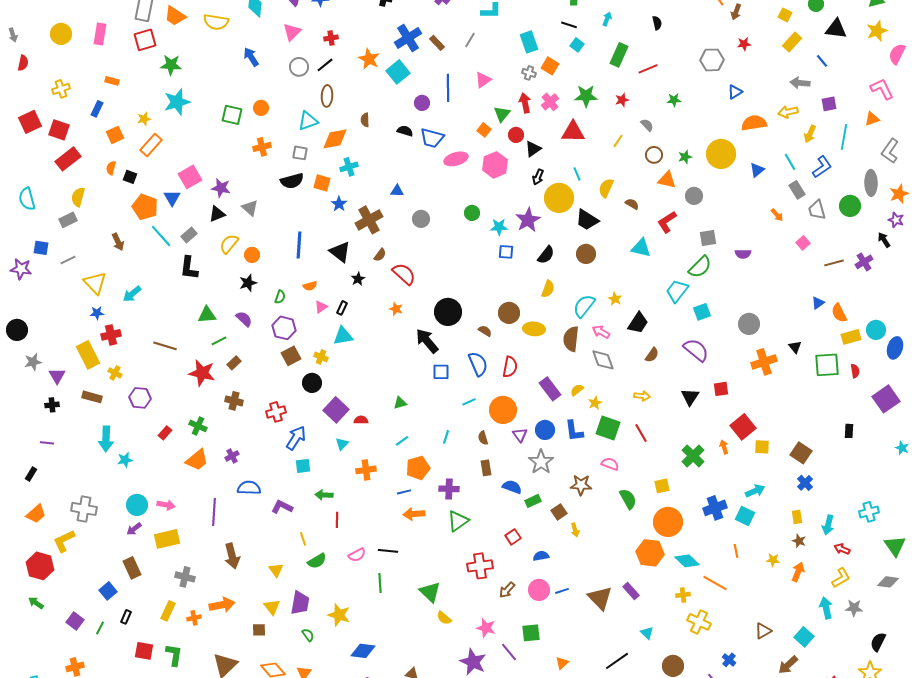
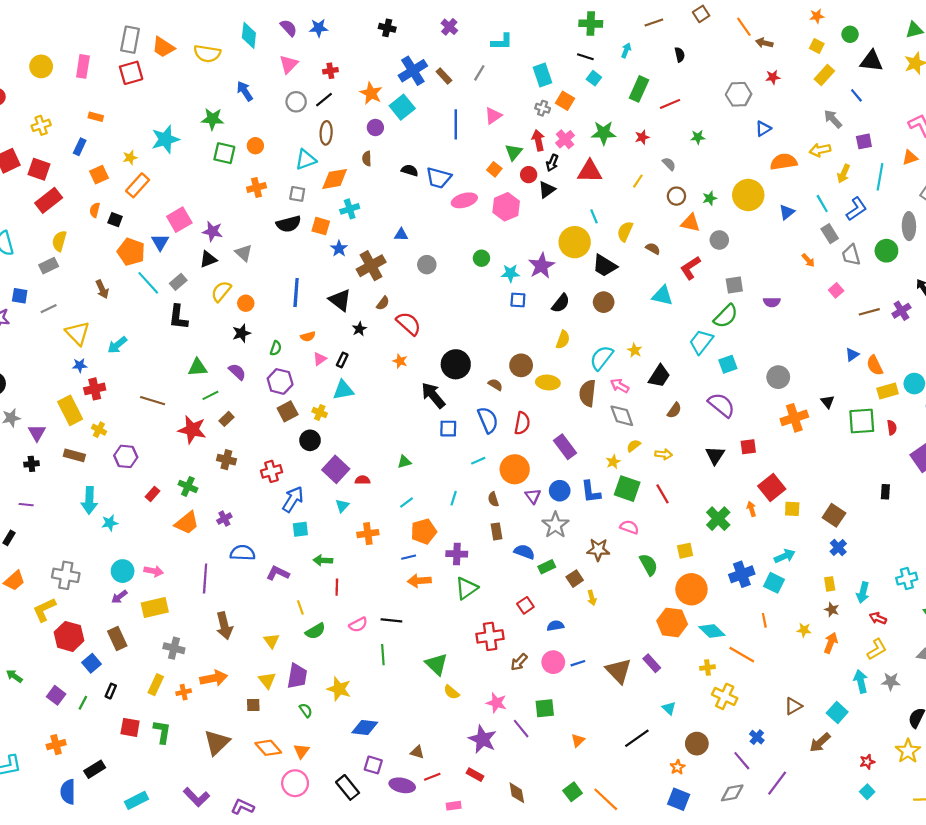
brown arrow: (736, 12) -> (764, 43), turned 84
green star: (171, 65) -> (213, 119), moved
gray arrow: (800, 83) -> (833, 119), turned 42
purple circle: (422, 103) -> (375, 127), moved
black arrow: (538, 177) -> (552, 163), moved
yellow semicircle: (577, 390) -> (634, 446), moved
red hexagon: (40, 566) -> (69, 636), moved

